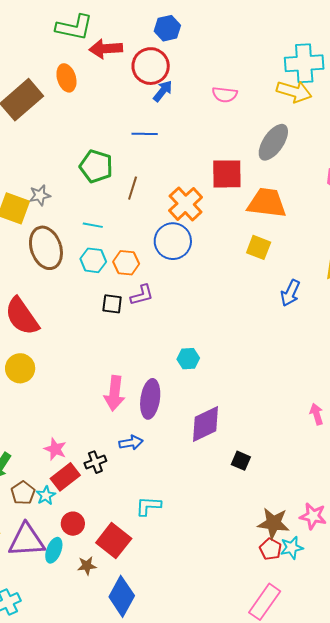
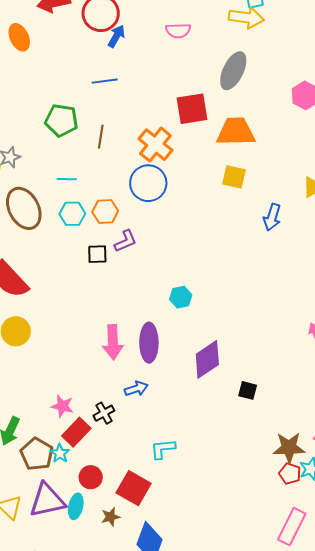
brown pentagon: (23, 493) -> (37, 454), size x1.4

